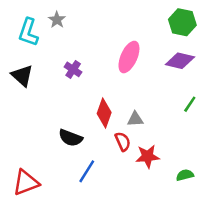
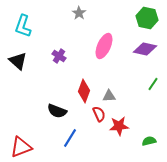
gray star: (57, 20) -> (79, 13), moved

